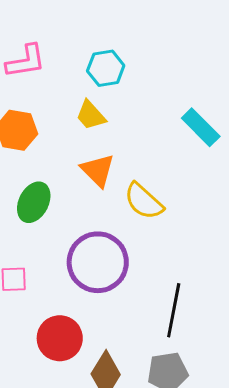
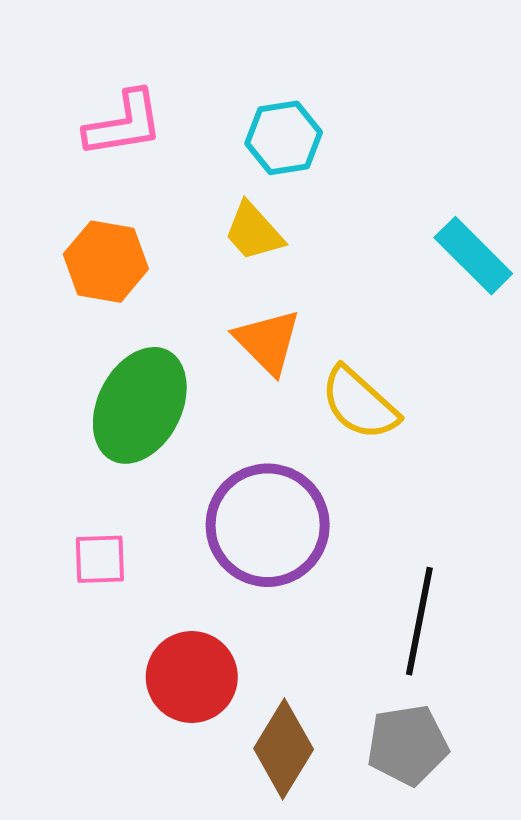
green ellipse: (34, 202) -> (140, 405), size x1.4

